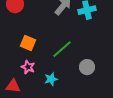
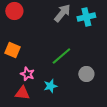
orange square: (28, 43) -> (12, 50), moved
red triangle: (13, 86) -> (22, 93), moved

